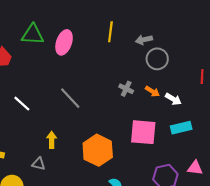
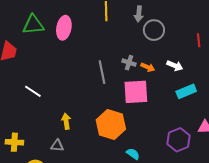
gray arrow: (144, 40) -> (139, 14), turned -63
orange arrow: (152, 91) -> (148, 67), moved
gray line: (70, 98) -> (102, 72), moved, turned 40
pink square: (143, 132) -> (136, 92), moved

